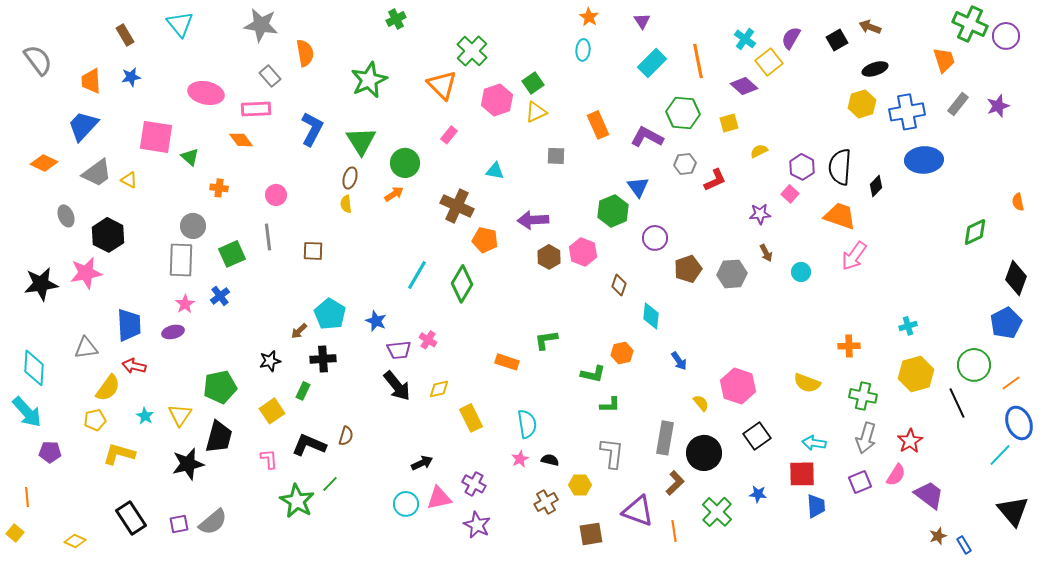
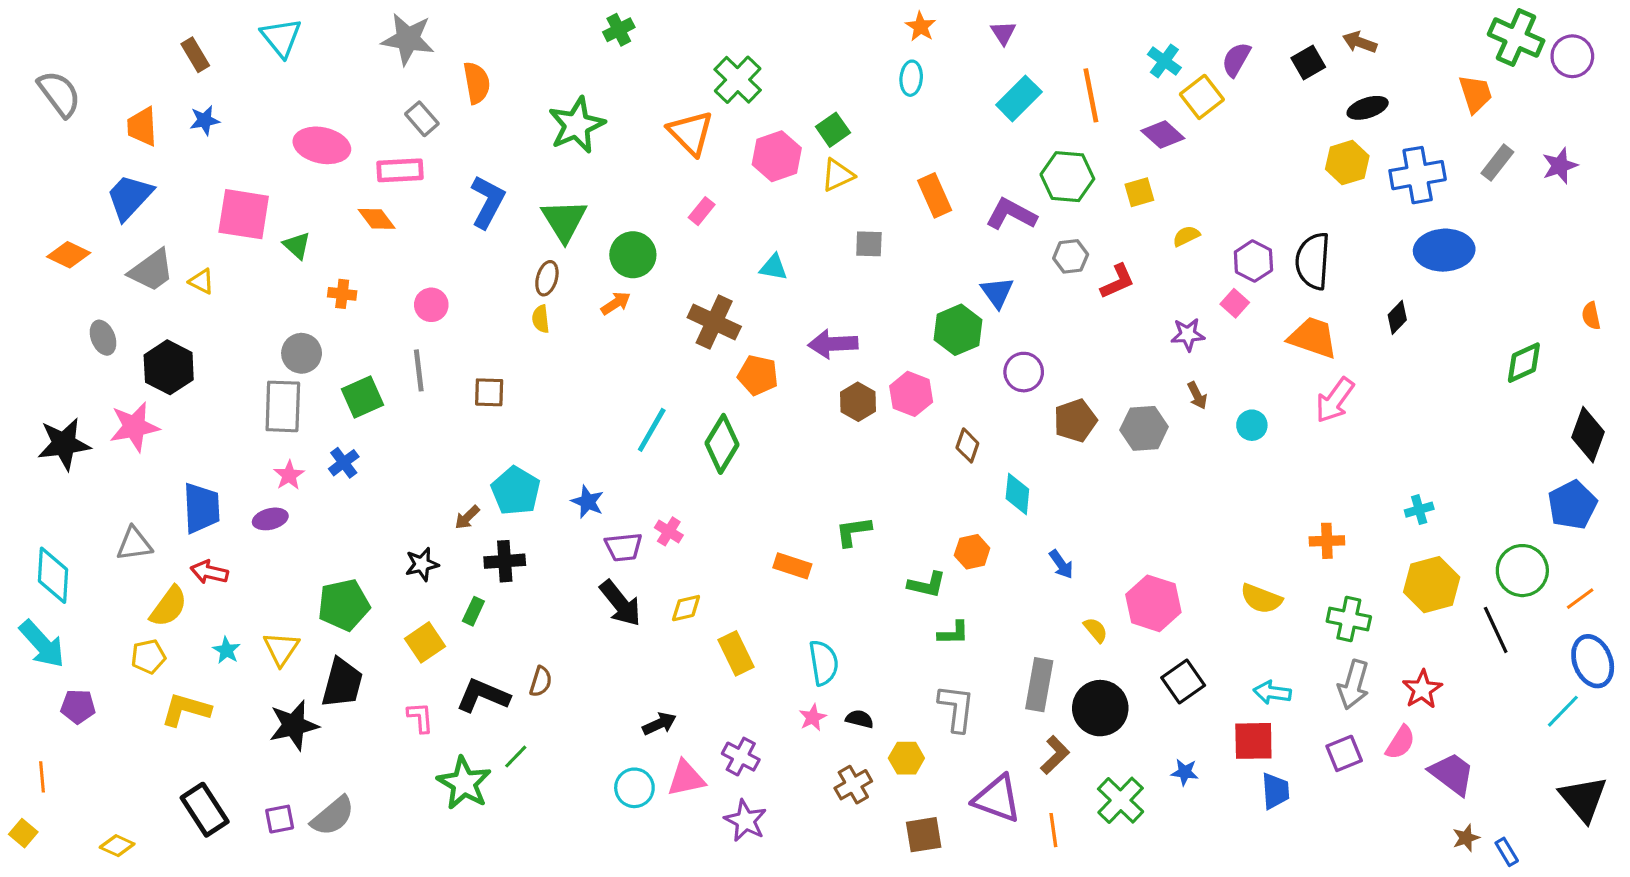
black diamond: (876, 186) -> (1397, 317), moved

